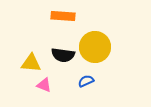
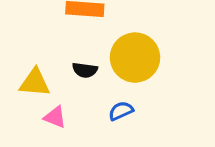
black semicircle: (63, 55) -> (85, 70), size x0.7

